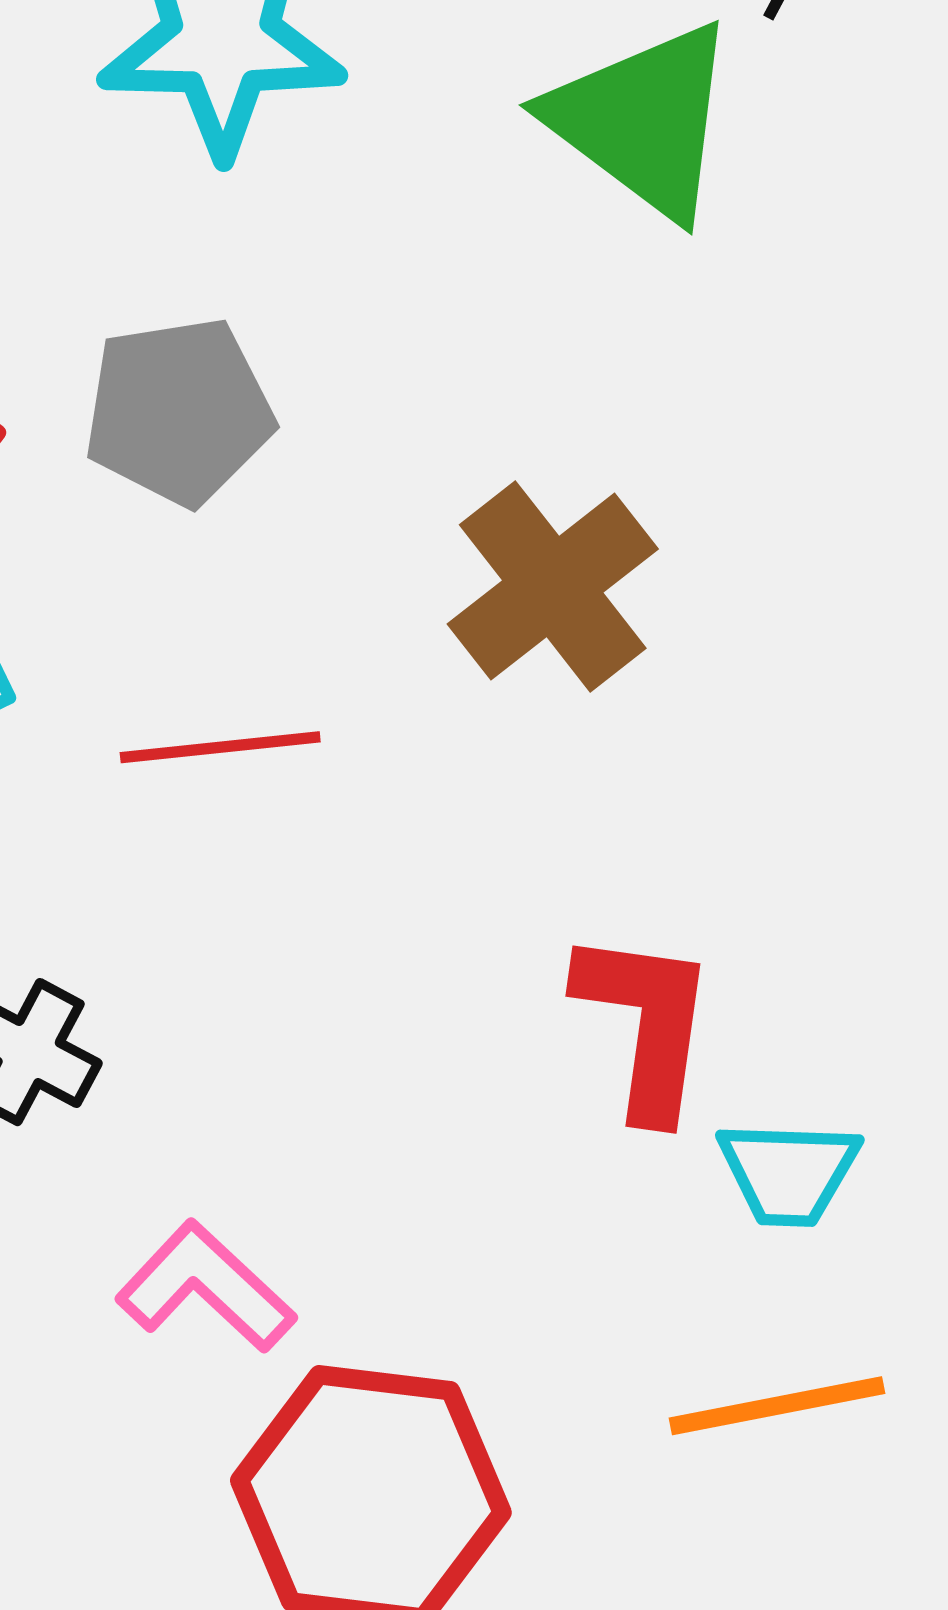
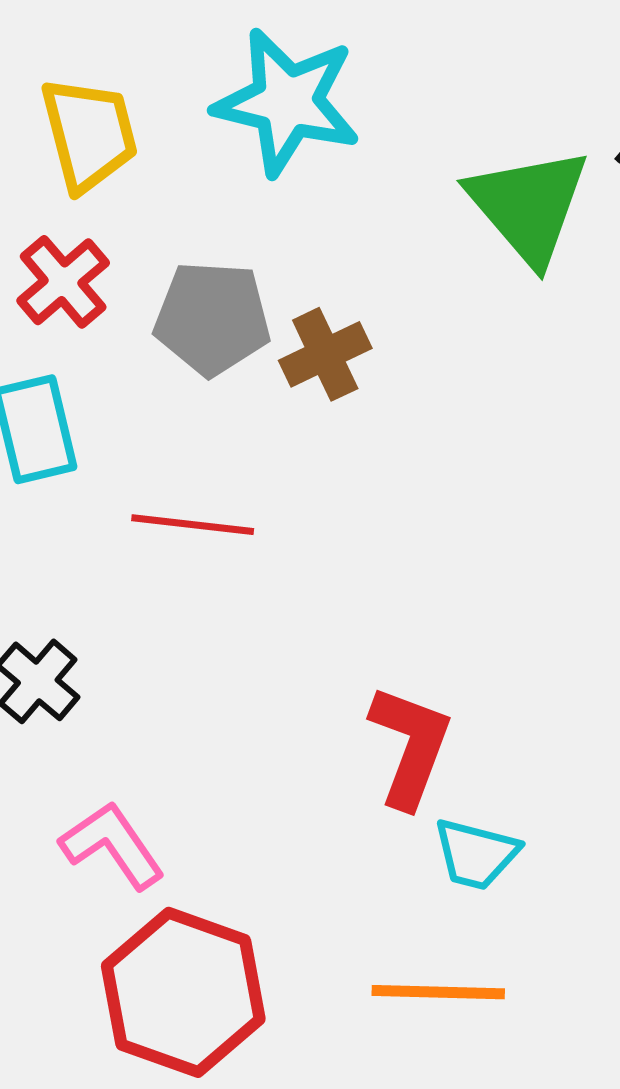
brown cross: (553, 586) -> (325, 354), moved, size x0.7

